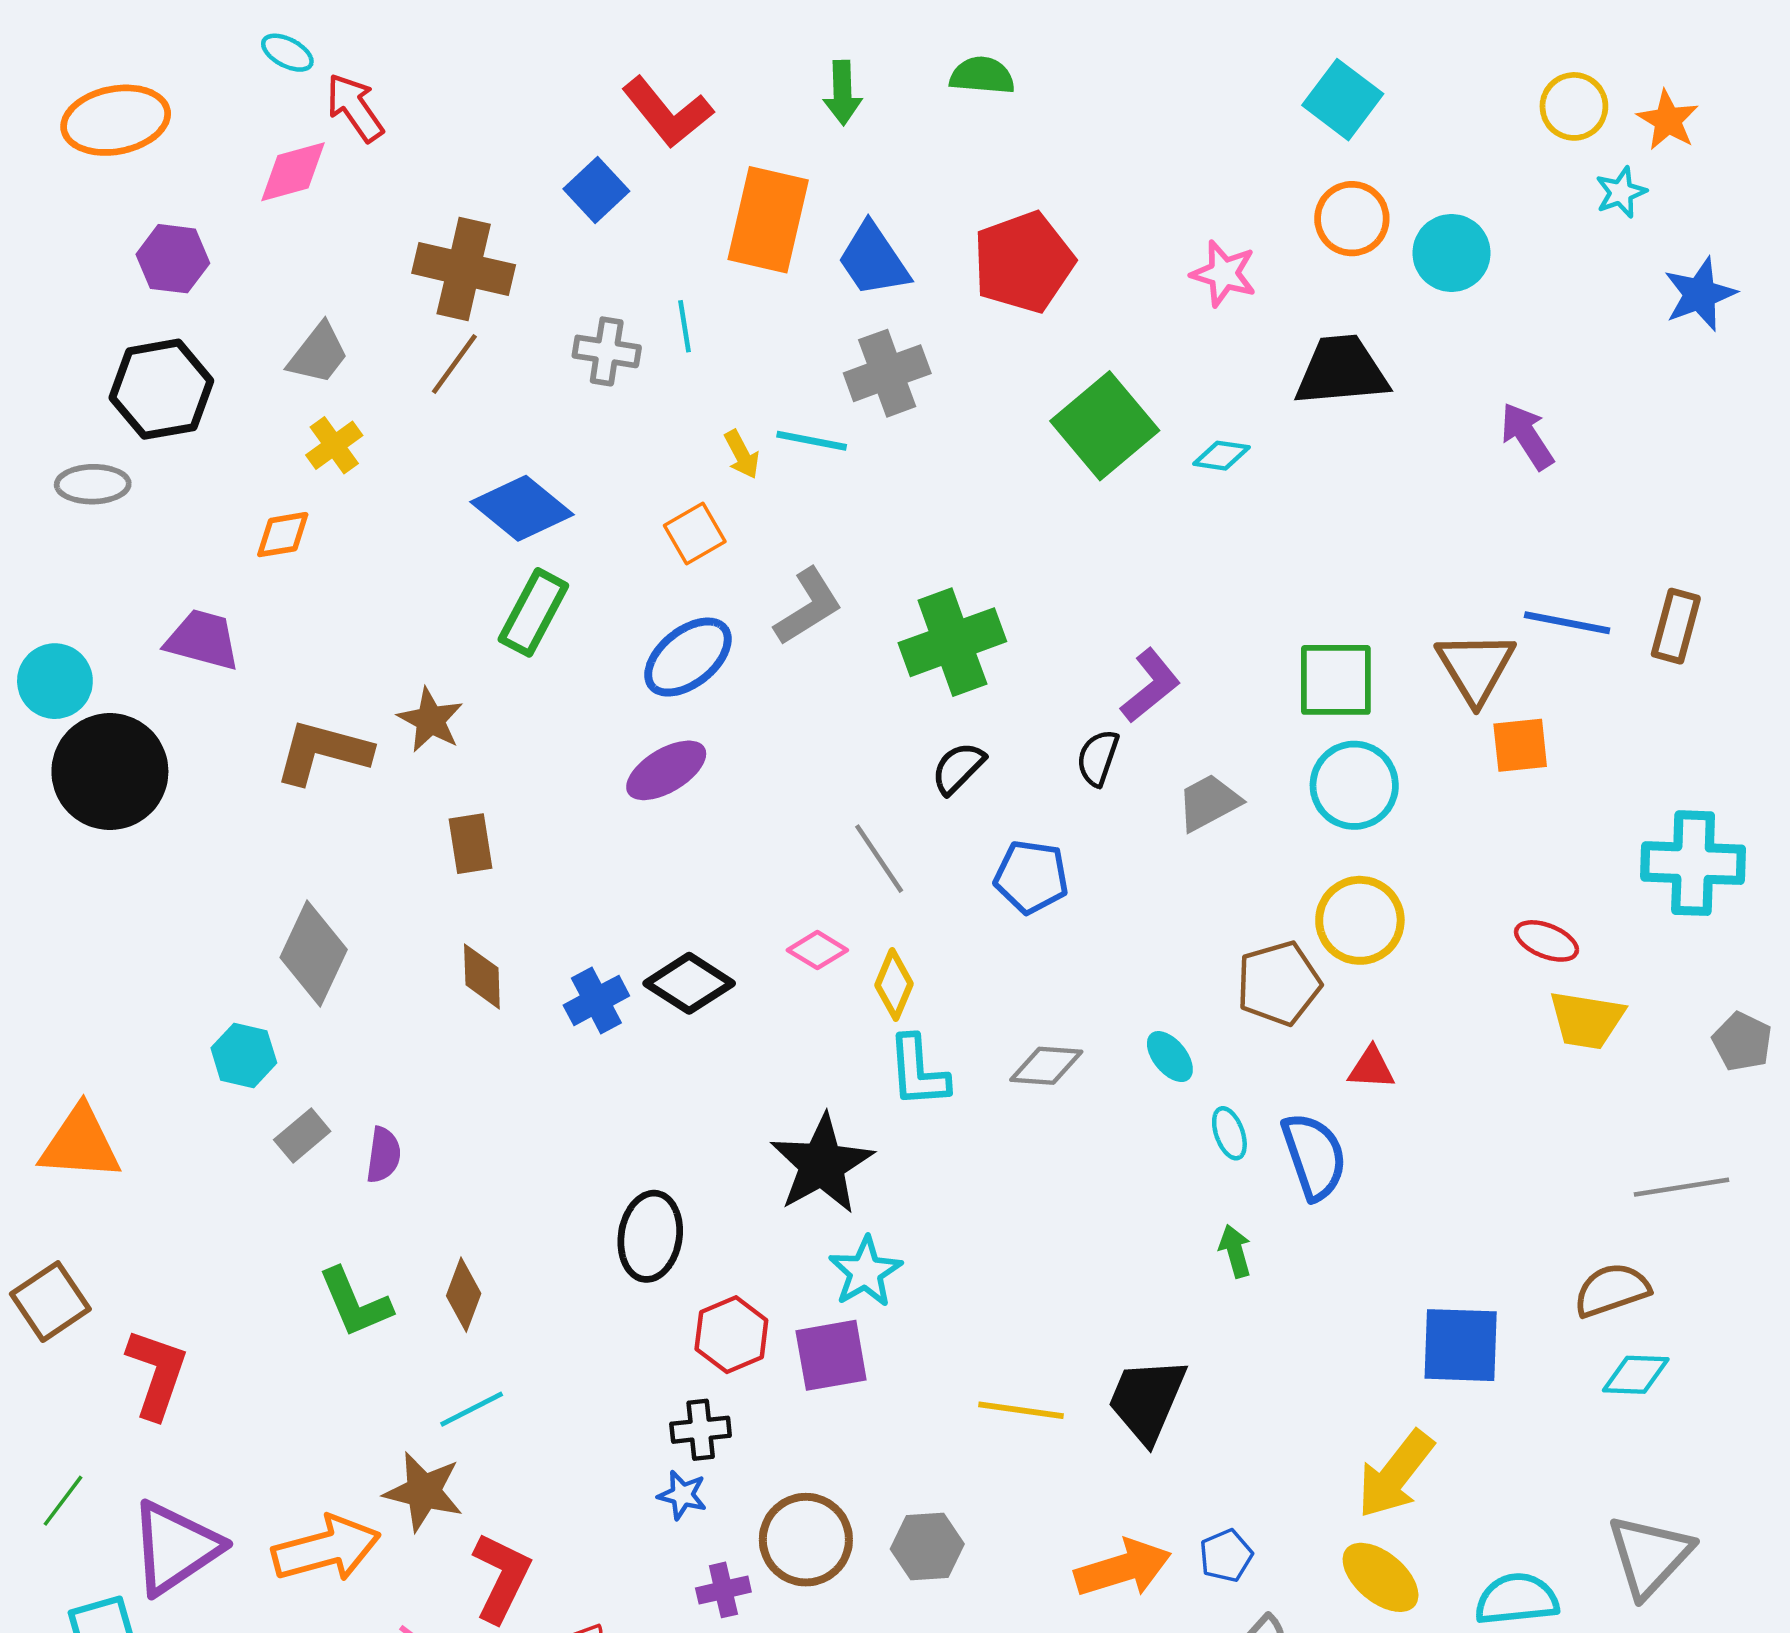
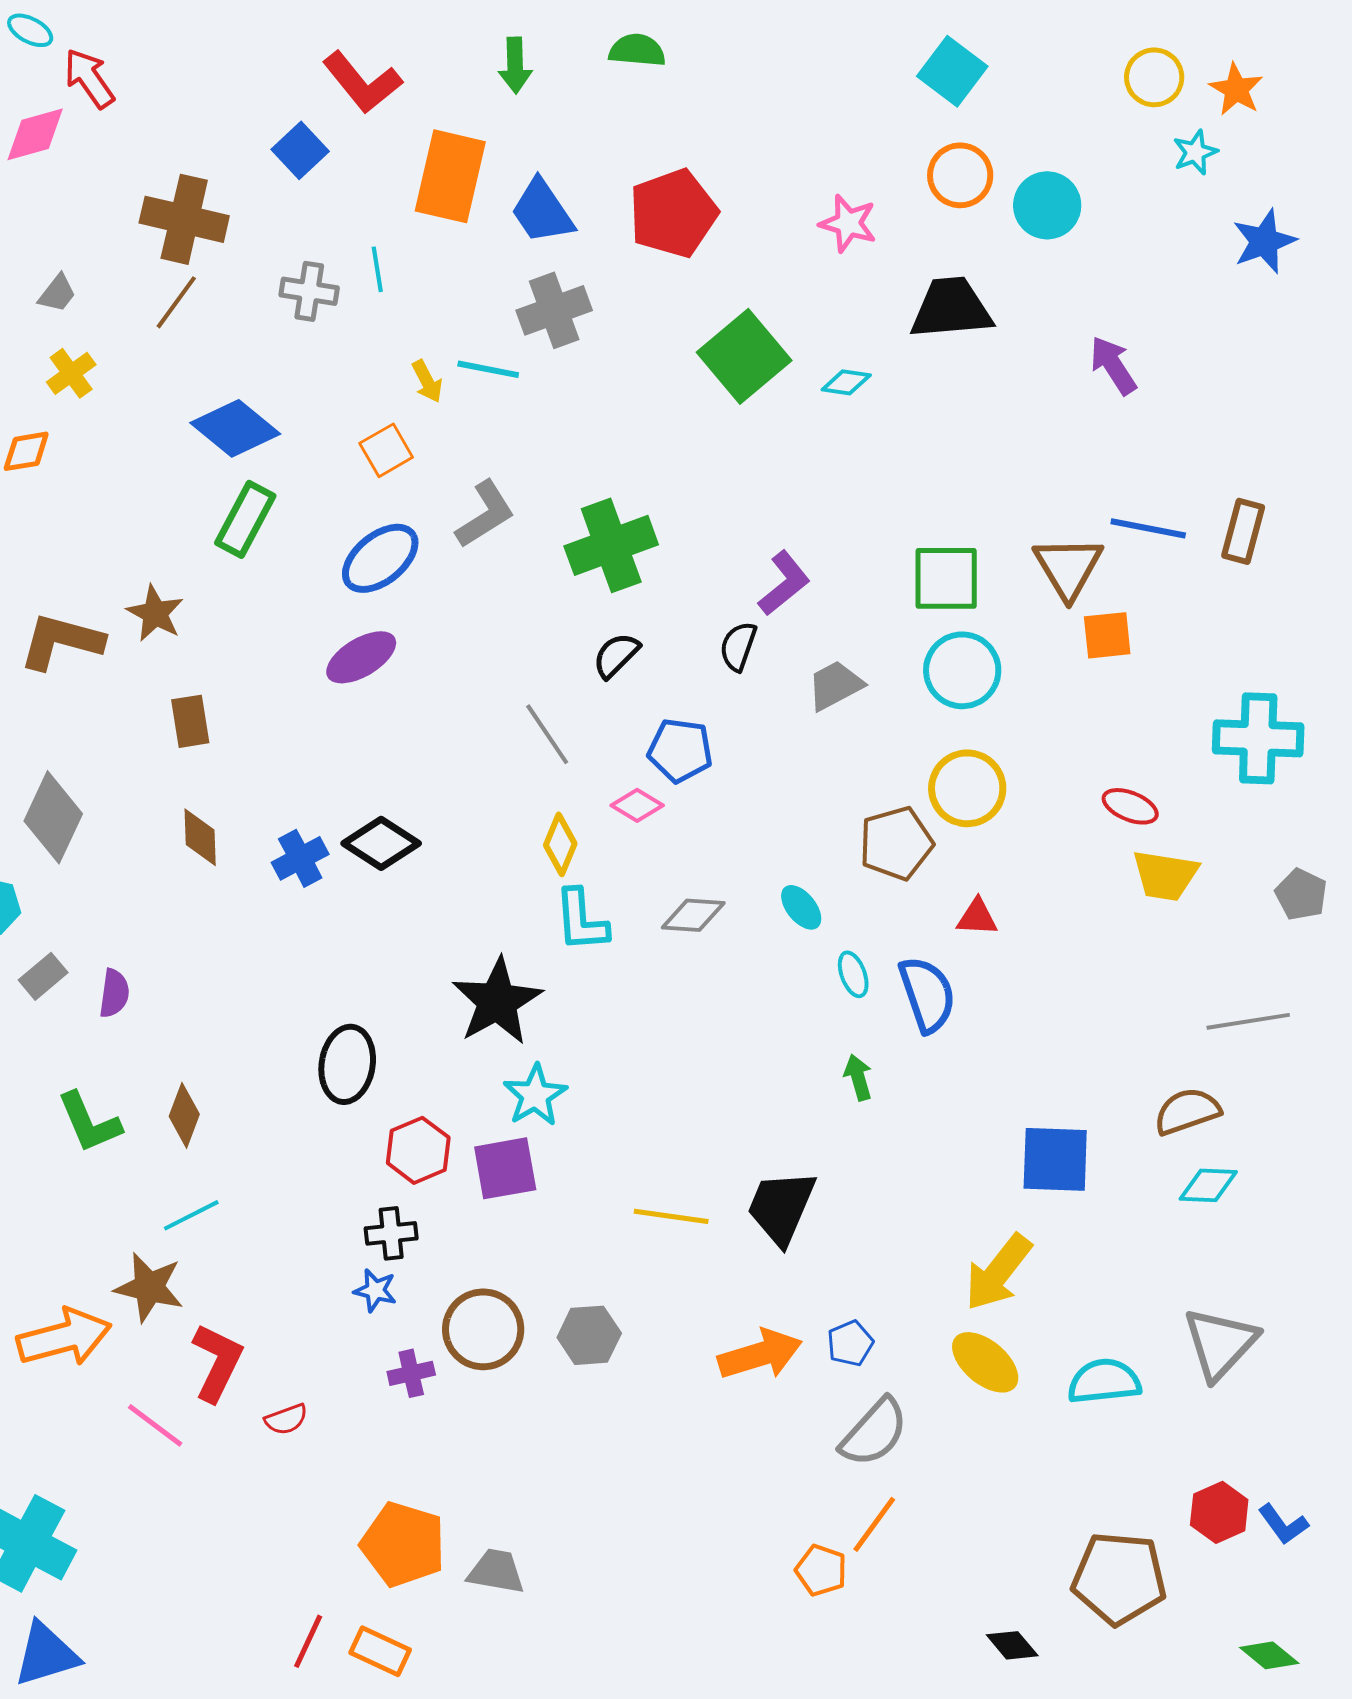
gray trapezoid: (318, 354) -> (57, 293), size x0.7
pink diamond: (817, 950) -> (637, 805), moved

